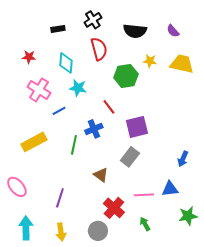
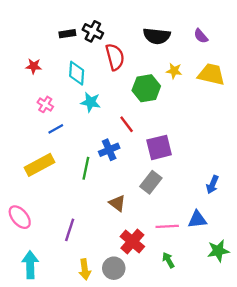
black cross: (93, 20) -> (93, 31), moved, turned -30
pink cross: (39, 90) -> (45, 104), size x0.6
blue line: (59, 111) -> (56, 129), moved
yellow arrow: (61, 232) -> (85, 269), moved

